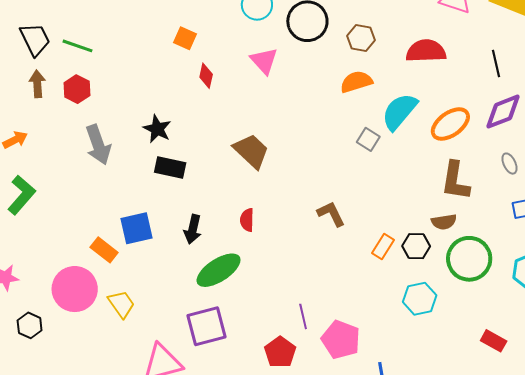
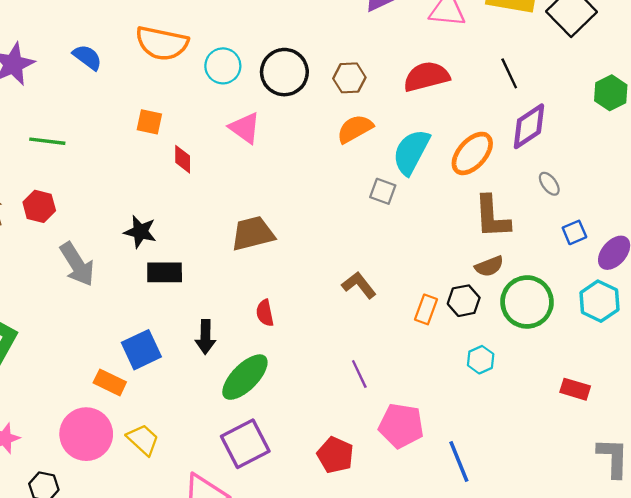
green line: (78, 46) -> (47, 141), moved
brown trapezoid: (251, 151) -> (253, 233), turned -45
cyan hexagon: (420, 299) -> (481, 360), size x0.7
purple line: (303, 316) -> (359, 374), moved

